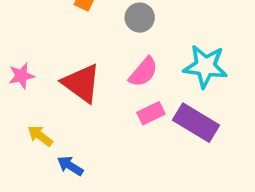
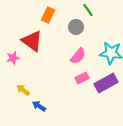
red triangle: (81, 83) -> (32, 41), moved
purple rectangle: (196, 123) -> (106, 83), turned -60

